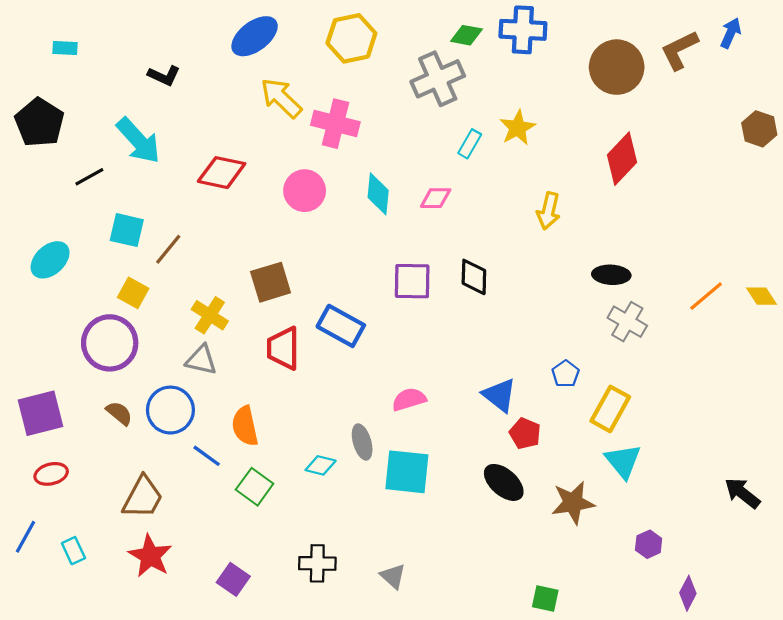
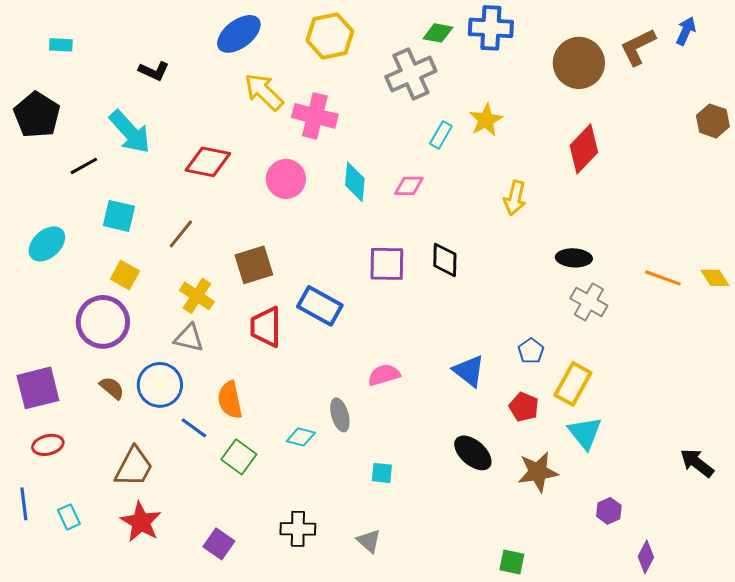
brown line: (168, 249) -> (181, 234), moved
orange line: (706, 296) -> (663, 278), turned 60
red pentagon: (525, 433) -> (524, 407), moved
cyan square: (407, 472) -> (382, 473), moved, size x0.5
blue line: (26, 537) -> (24, 504), turned -36

